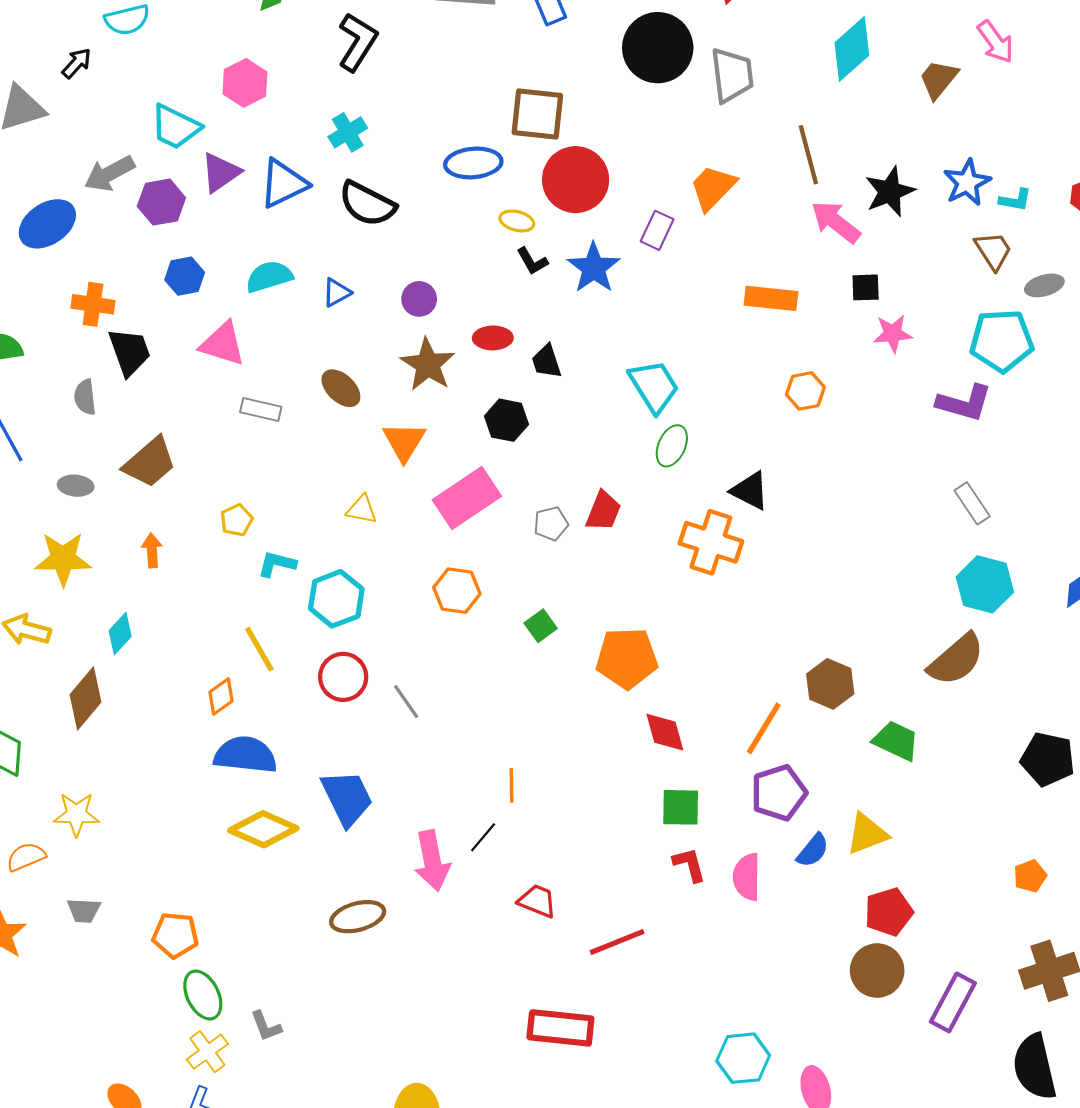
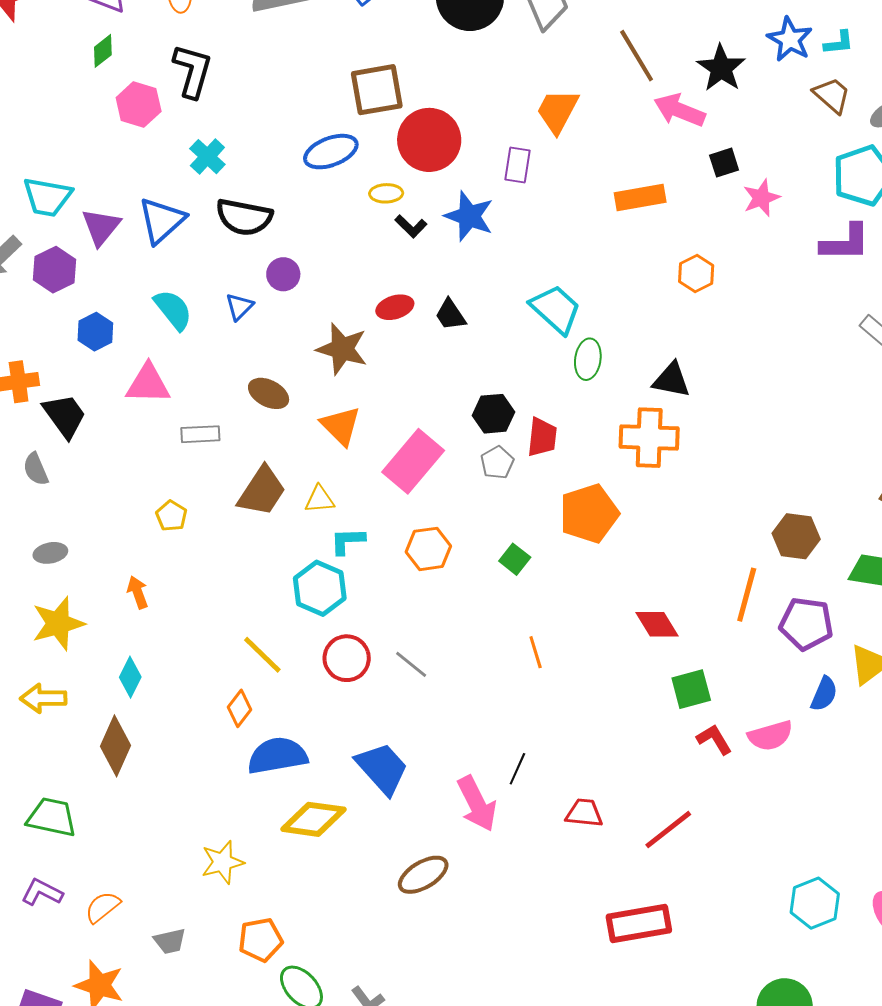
pink hexagon: (245, 83) -> (139, 105), moved
cyan semicircle: (269, 277) -> (173, 310), turned 84
purple circle: (419, 299) -> (283, 274), moved
black hexagon: (506, 420) -> (493, 414), moved
brown trapezoid: (150, 462) -> (262, 491), moved
yellow pentagon: (237, 520) -> (171, 516), moved
cyan L-shape: (277, 564) -> (348, 541), moved
orange pentagon: (627, 658) -> (589, 513), moved
orange line: (512, 785) -> (536, 652), moved
purple pentagon: (779, 793) -> (806, 624), moved, turned -30
yellow star: (76, 814) -> (223, 862), moved
pink semicircle: (747, 877) -> (770, 736), turned -90

